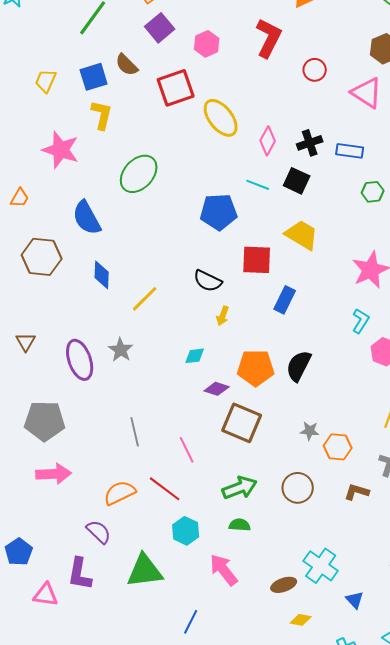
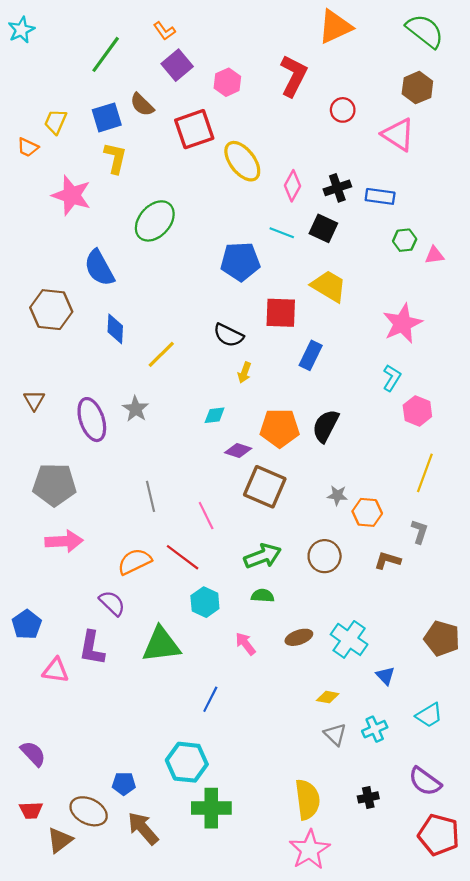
orange trapezoid: (20, 198) -> (28, 147), moved, turned 85
pink arrow: (224, 570) -> (246, 644), size x0.7
brown ellipse: (284, 585) -> (299, 637), moved

